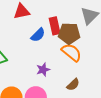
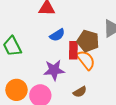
red rectangle: (55, 26) -> (73, 50), moved
purple star: (43, 70) -> (54, 70), size x1.5

